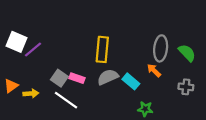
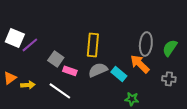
green semicircle: (187, 53) -> (170, 48), turned -102
orange arrow: (154, 70) -> (140, 64), size x1.5
gray square: (59, 78) -> (56, 59), moved

